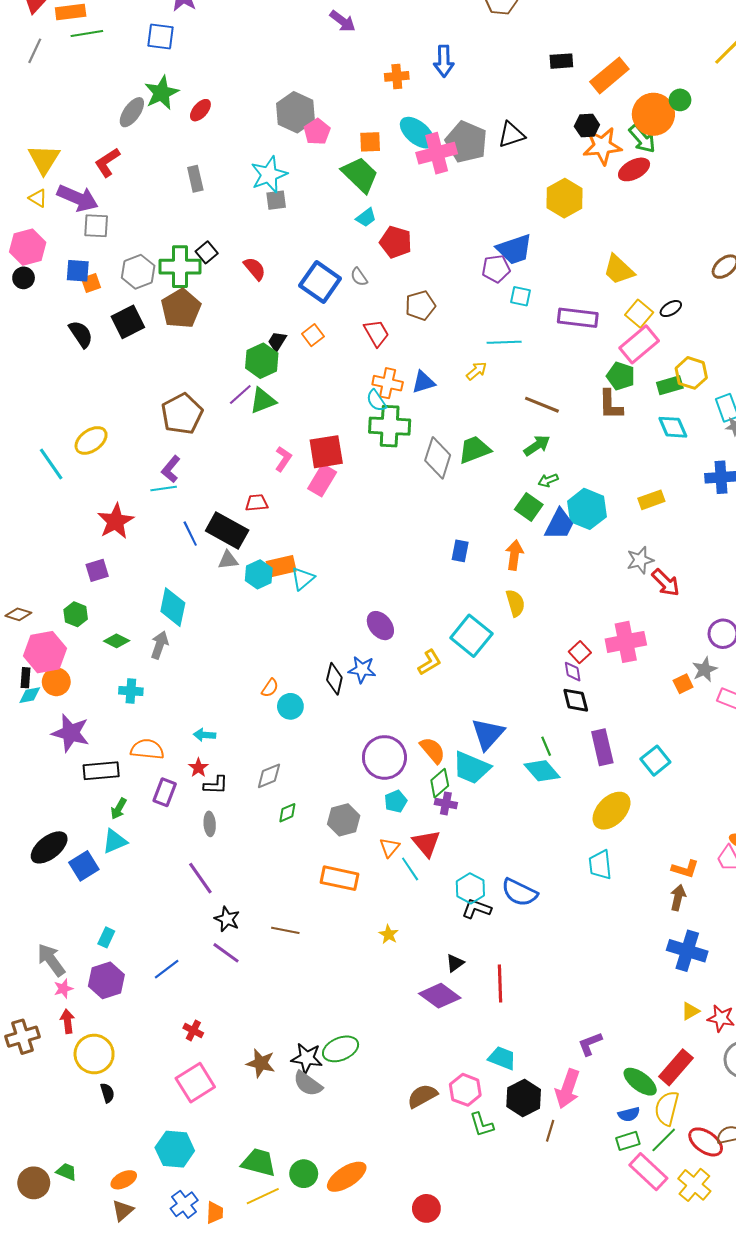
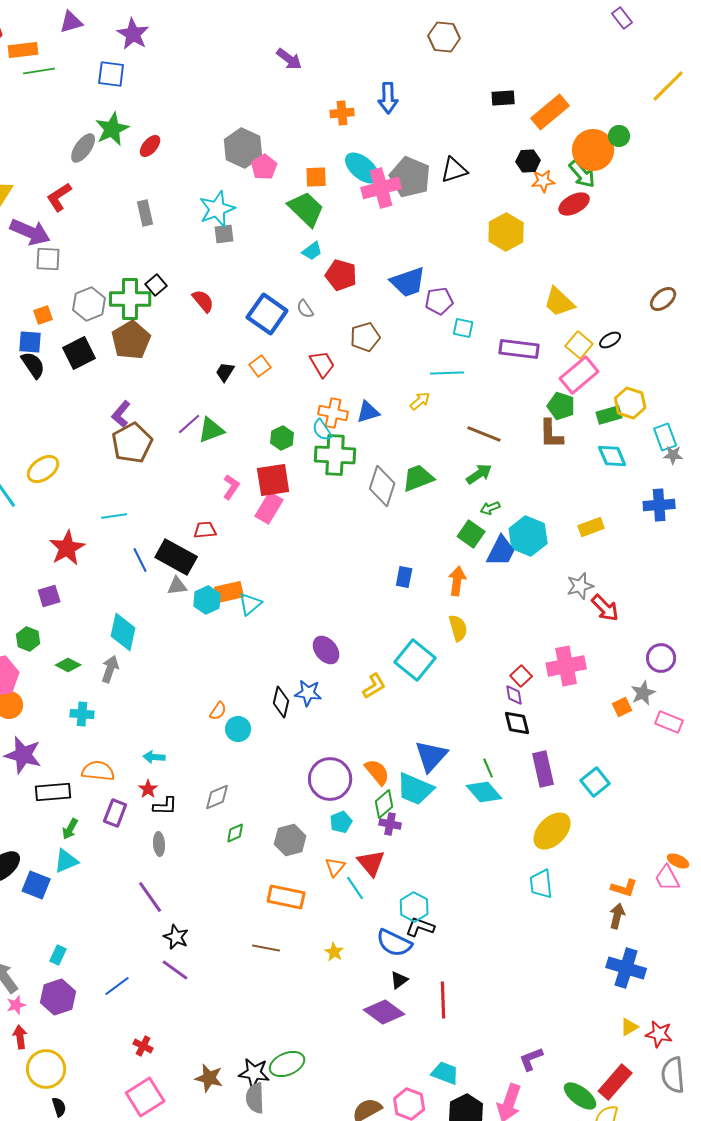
orange star: (602, 146) -> (543, 181), size x0.6
blue trapezoid: (514, 249) -> (408, 282), moved
blue square: (78, 271) -> (30, 342), moved
green hexagon: (262, 361) -> (282, 438), moved, size x0.7
purple L-shape: (171, 469) -> (121, 414), moved
blue square: (84, 866) -> (36, 885), turned -36
blue semicircle: (519, 892) -> (394, 943), moved
brown line: (285, 930) -> (266, 948), moved
gray semicircle: (308, 1084) -> (255, 1098), turned 52

